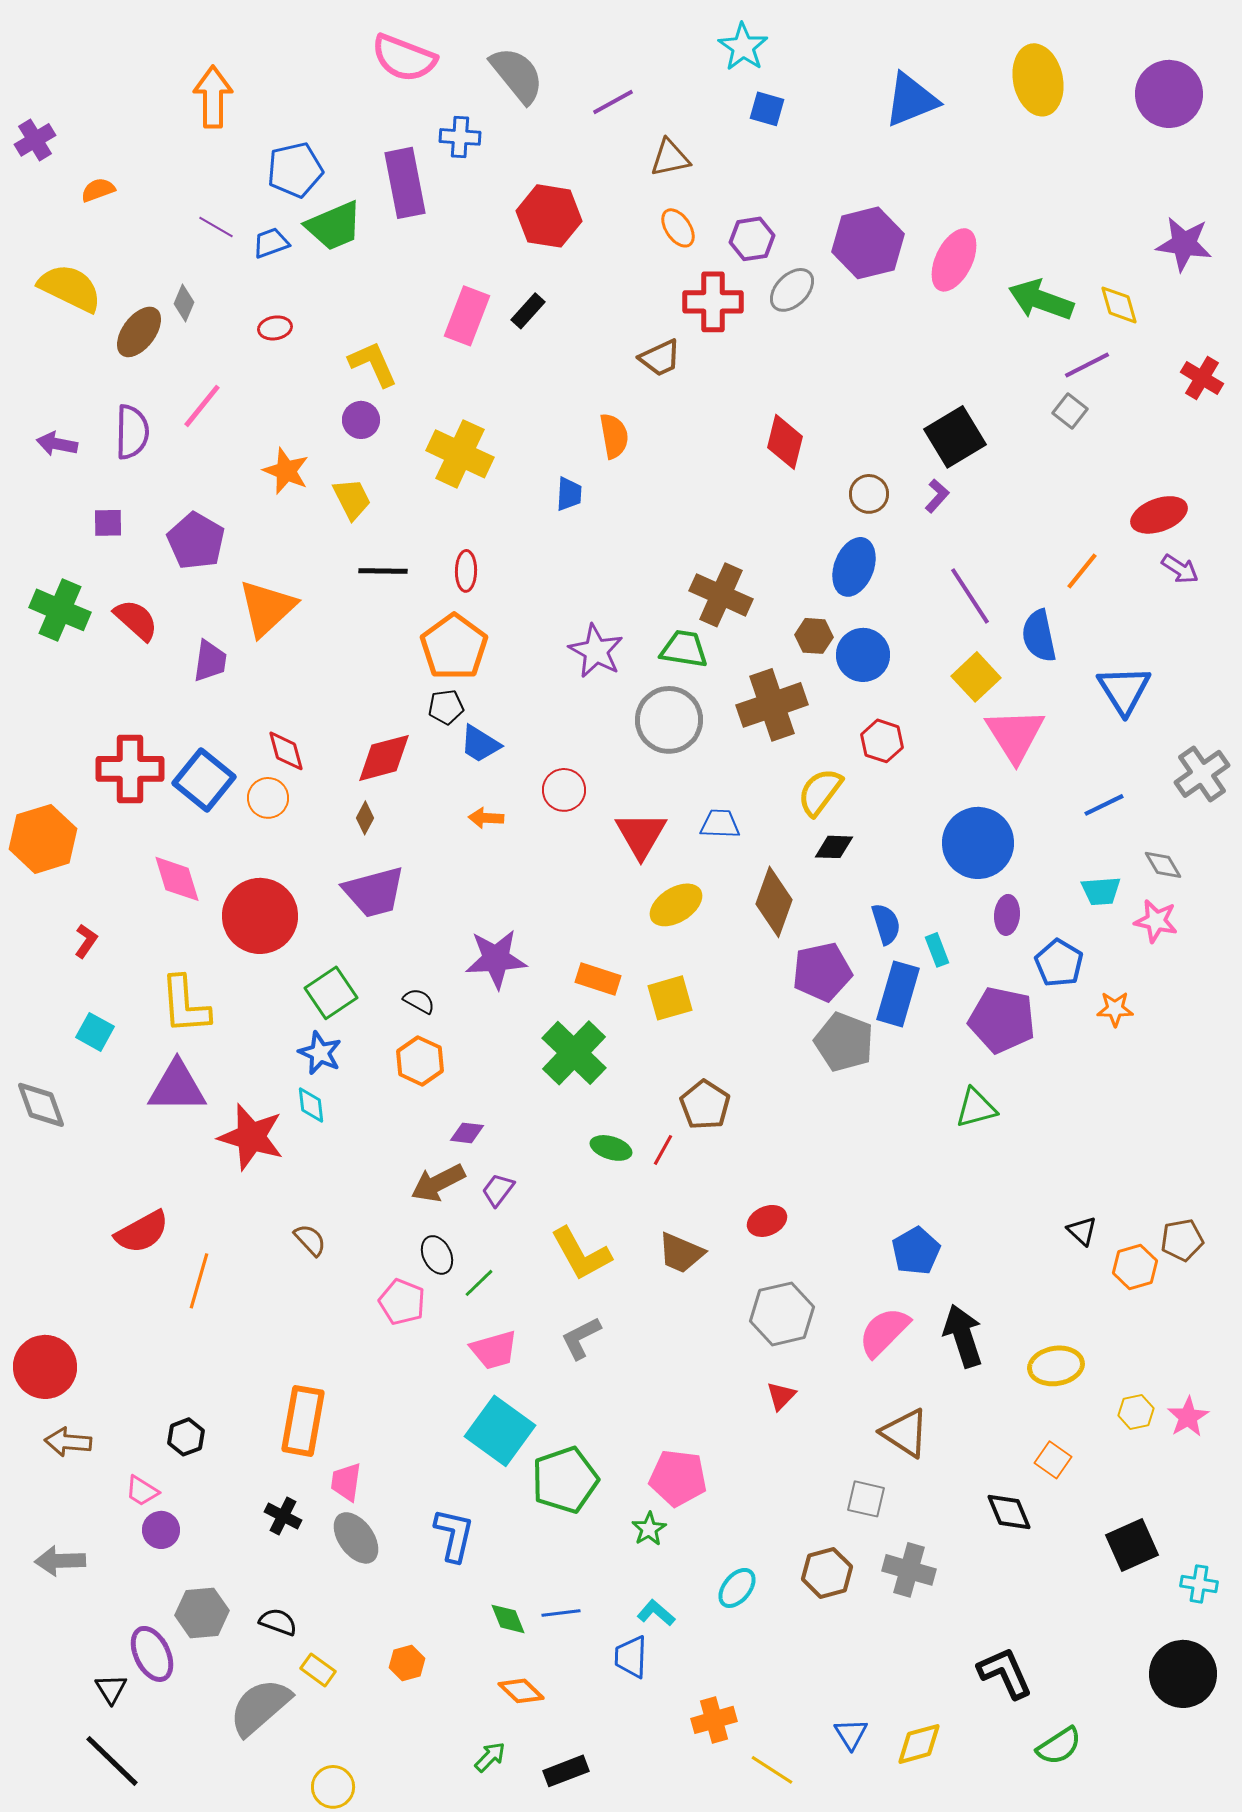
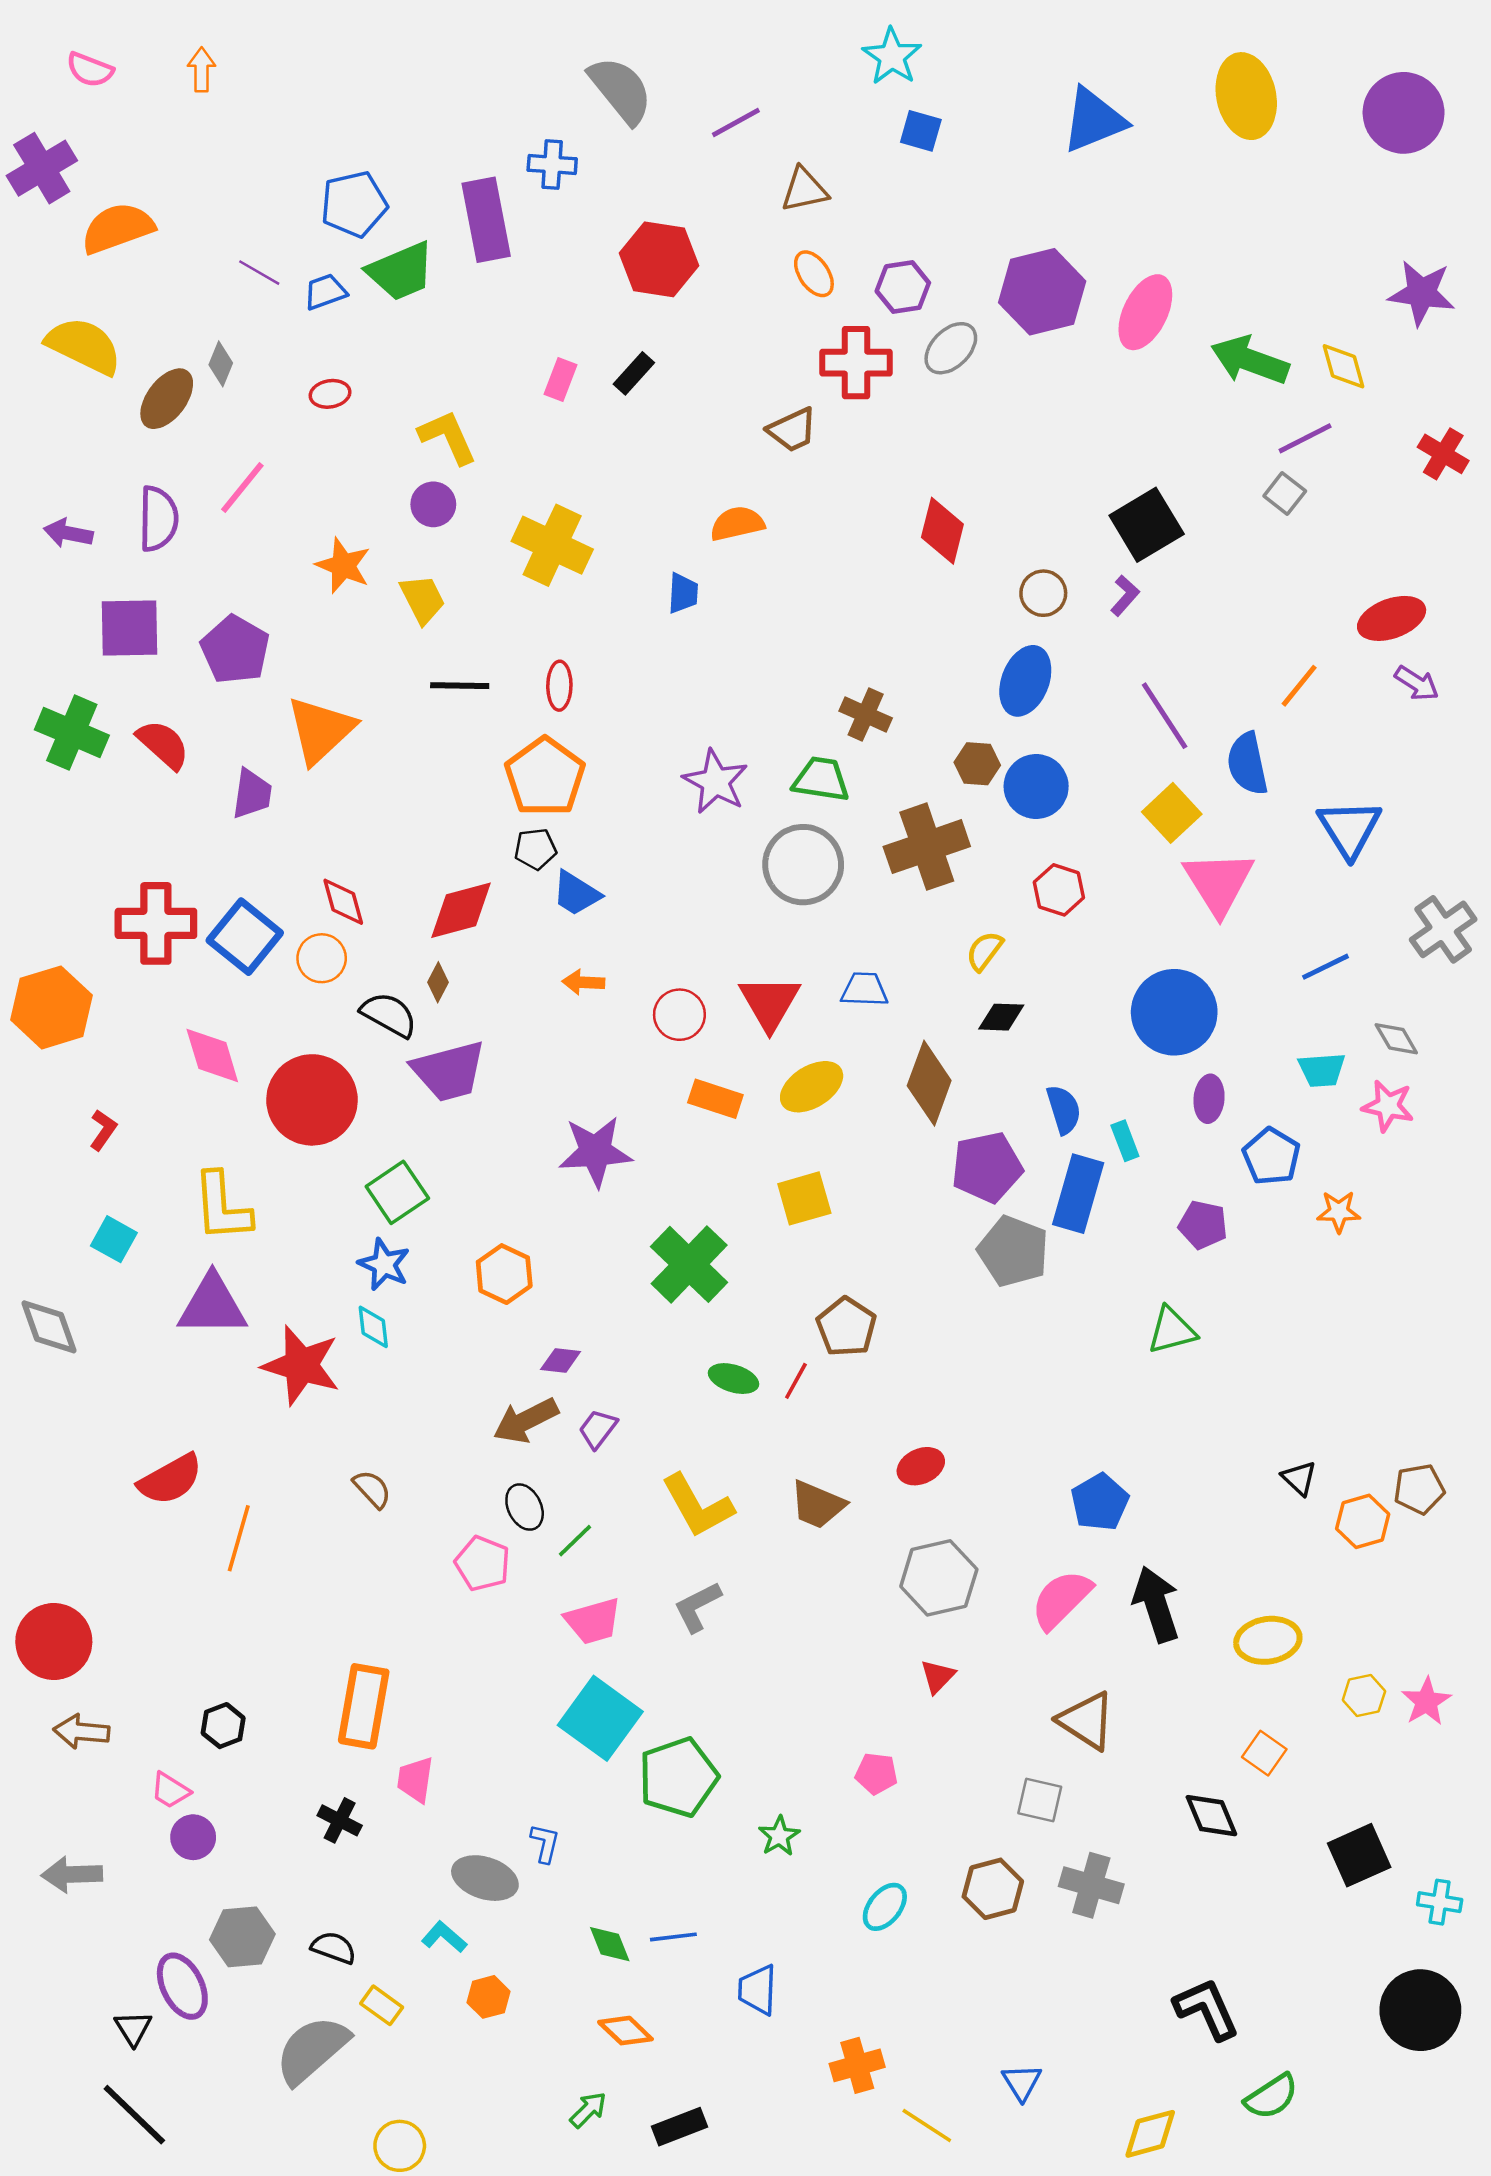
pink semicircle: (404, 58) -> (90, 70), moved, size x0.6
orange arrow: (213, 97) -> (202, 70), moved, size x0.6
purple cross: (35, 140) -> (42, 168), size x1.4
orange semicircle: (98, 190) -> (117, 228), size x1.8
pink rectangle: (467, 316) -> (561, 379), size x0.6
orange semicircle: (614, 436) -> (737, 524), turned -93
purple square: (108, 523) -> (129, 628), size x1.8
brown cross: (721, 595) -> (866, 714), size x0.7
red circle: (564, 790) -> (679, 1015), moved
yellow semicircle: (820, 792) -> (984, 951), size x0.7
orange rectangle: (598, 979) -> (715, 1099), moved
black semicircle: (419, 1001) -> (389, 1015), moved, size x1.5
purple pentagon: (1002, 1020) -> (1203, 1225), size x0.6
pink pentagon: (678, 1478) -> (876, 1774), moved, size x0.6
blue L-shape: (454, 1535) -> (545, 1843), size x0.6
gray ellipse: (356, 1538) -> (485, 1878), moved, turned -36
cyan L-shape: (656, 1613) -> (444, 1937), moved
yellow diamond: (919, 1744) -> (1150, 2134), moved

